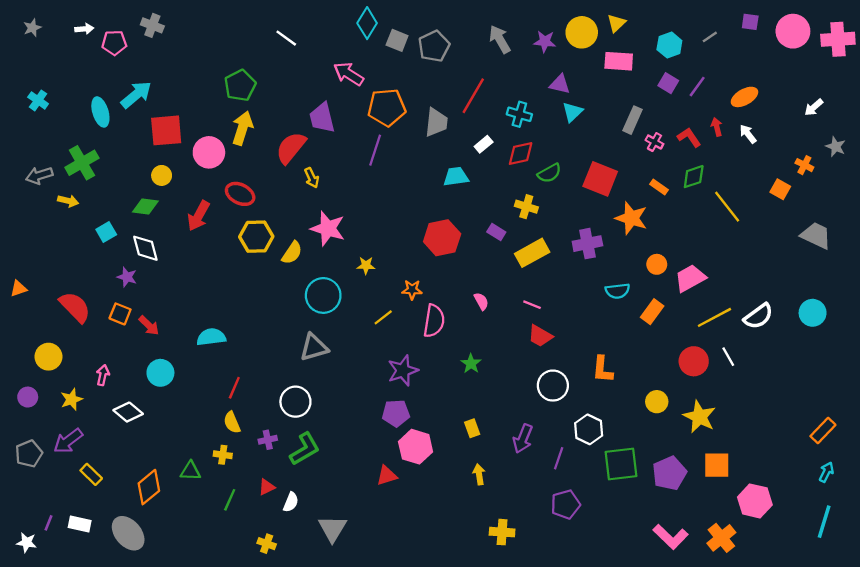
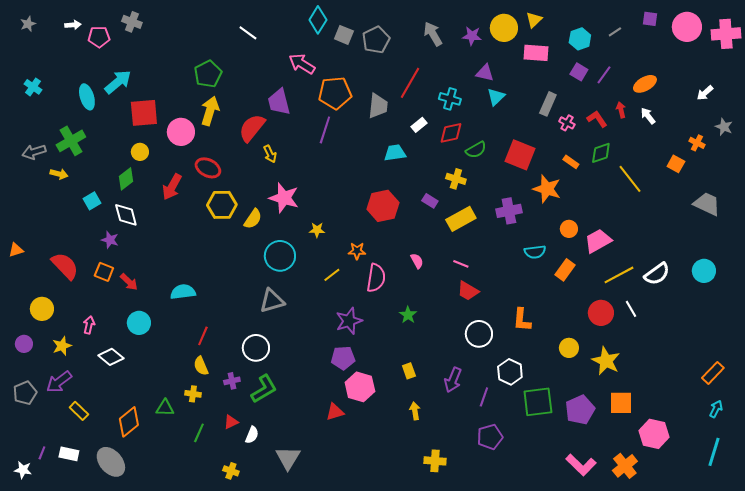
green diamond: (145, 207) -> (126, 179), turned -45

